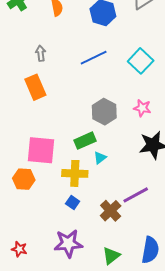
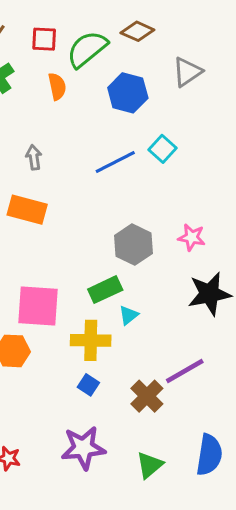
cyan square: (141, 61) -> (162, 149), moved, size x0.7
orange rectangle: (35, 87) -> (27, 210), turned -50

